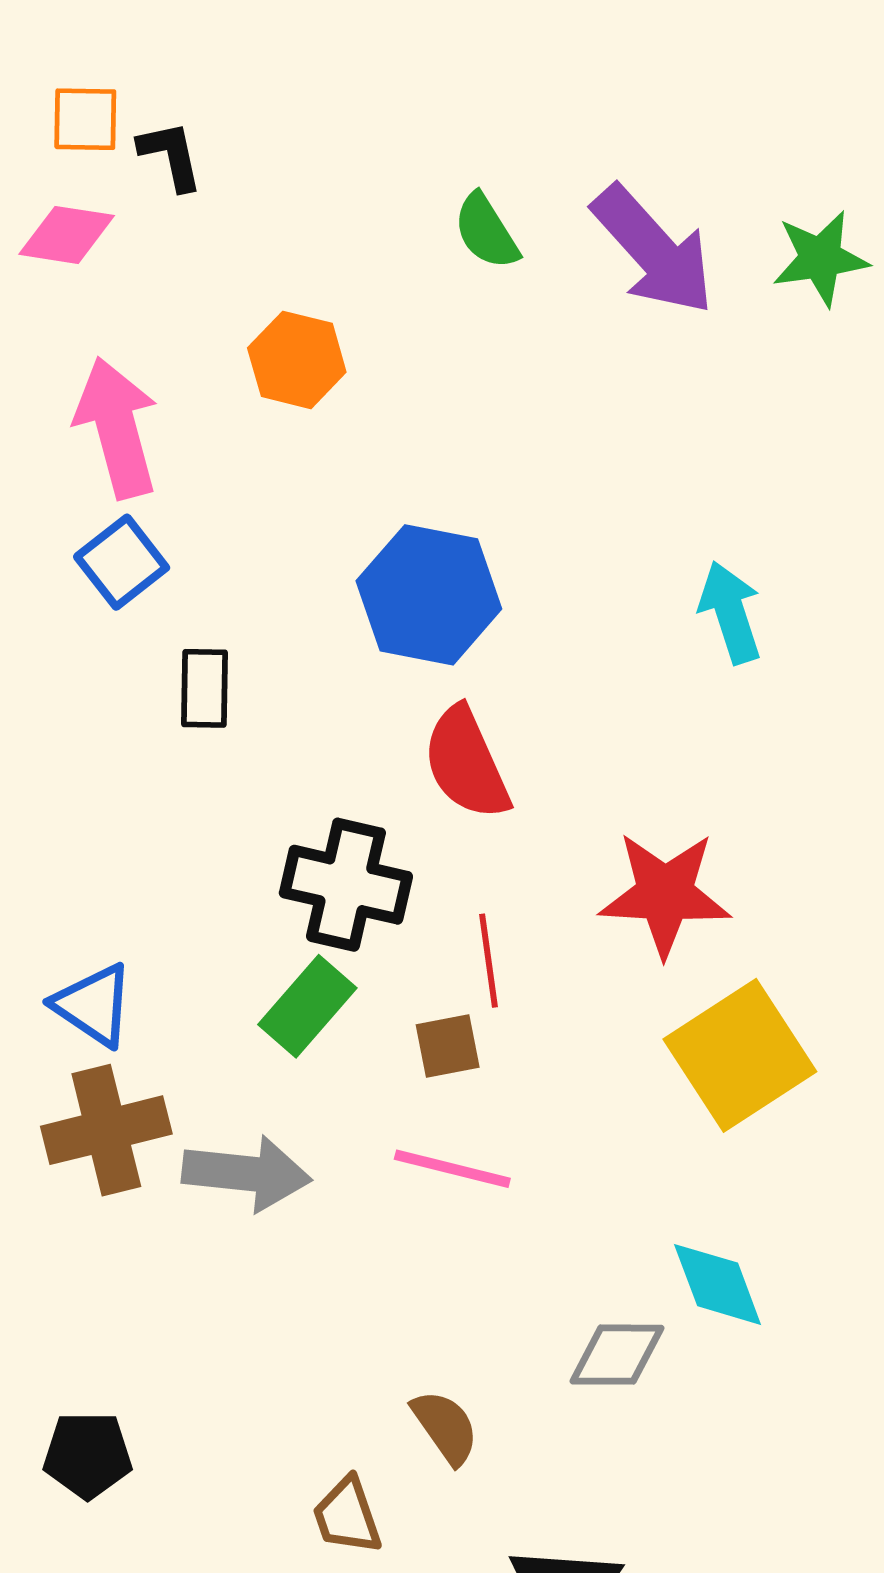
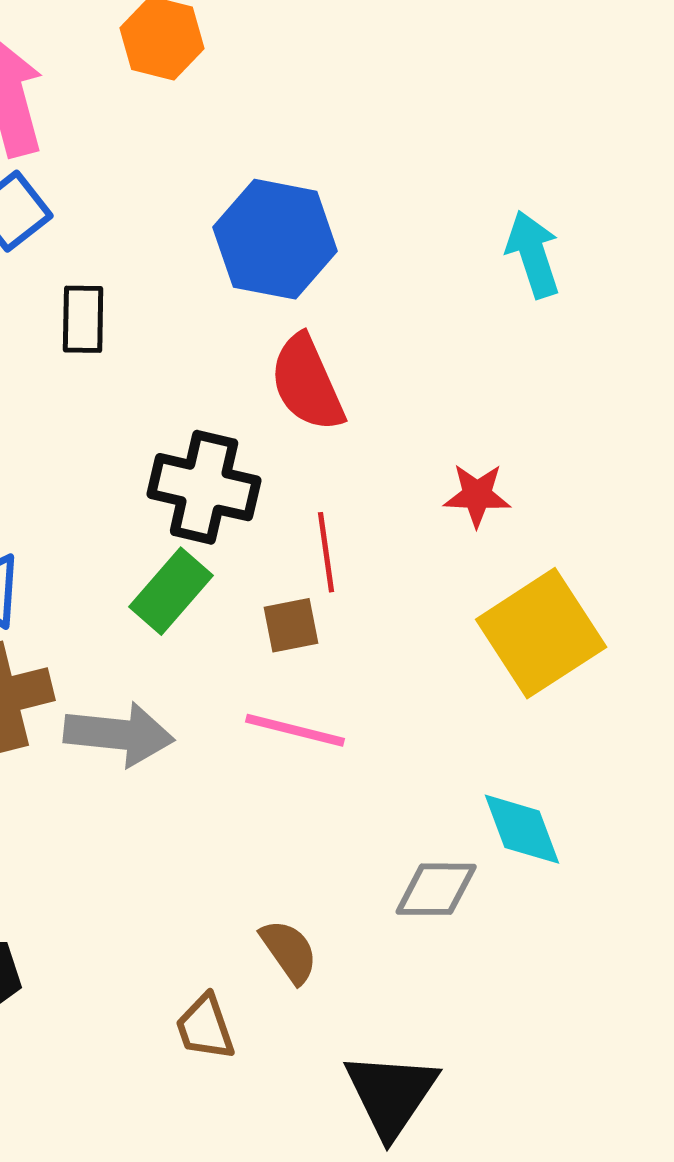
red star: (665, 894) -> (477, 495), size x0.6

